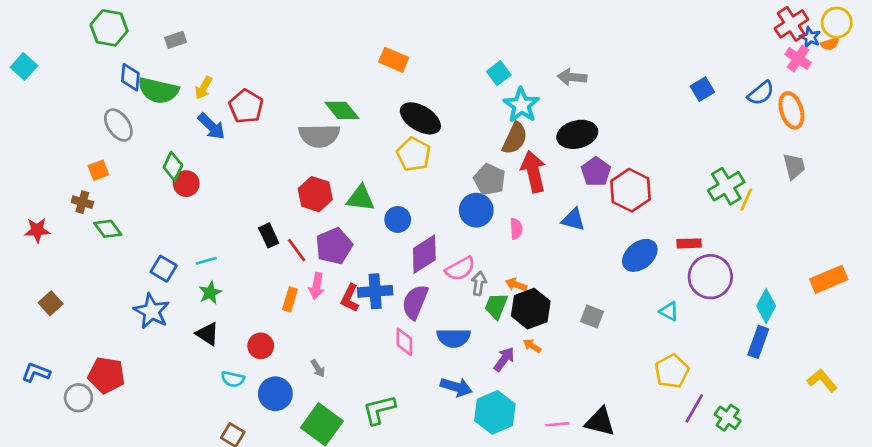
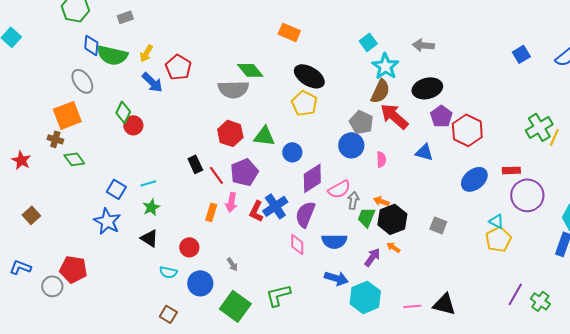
orange square: (98, 170) -> (67, 115), size x1.8
red arrow: (533, 172) -> (394, 116), turned -36
red star: (37, 230) -> (21, 160), turned 30
blue cross: (375, 291) -> (275, 206), turned -30
yellow pentagon: (672, 371) -> (498, 239), moved

